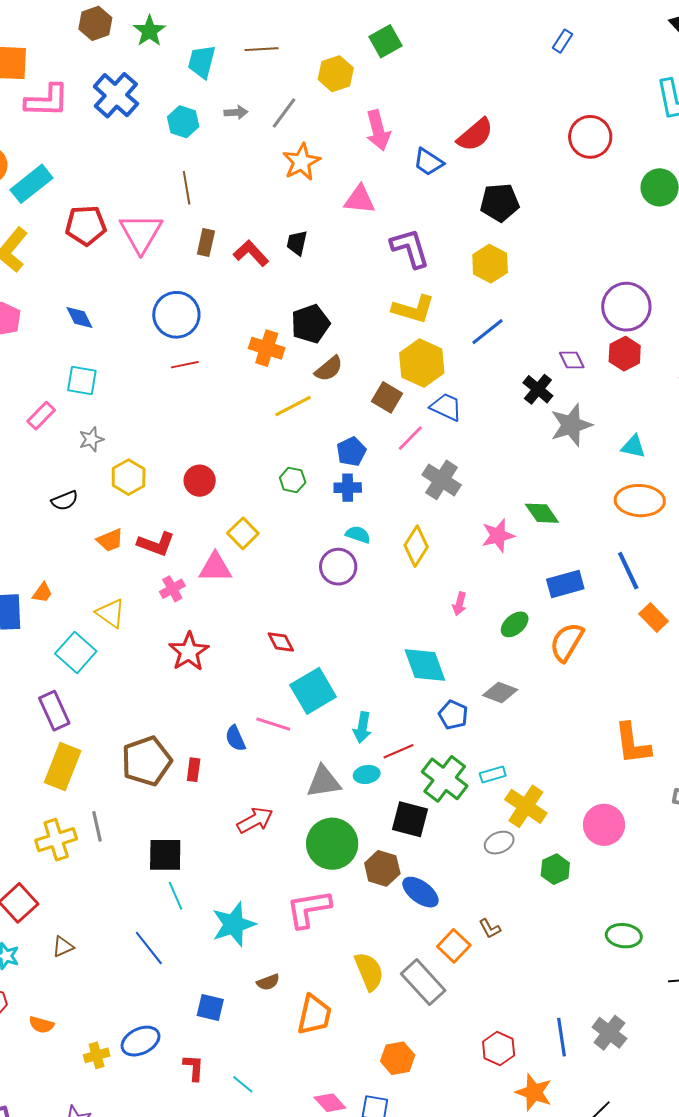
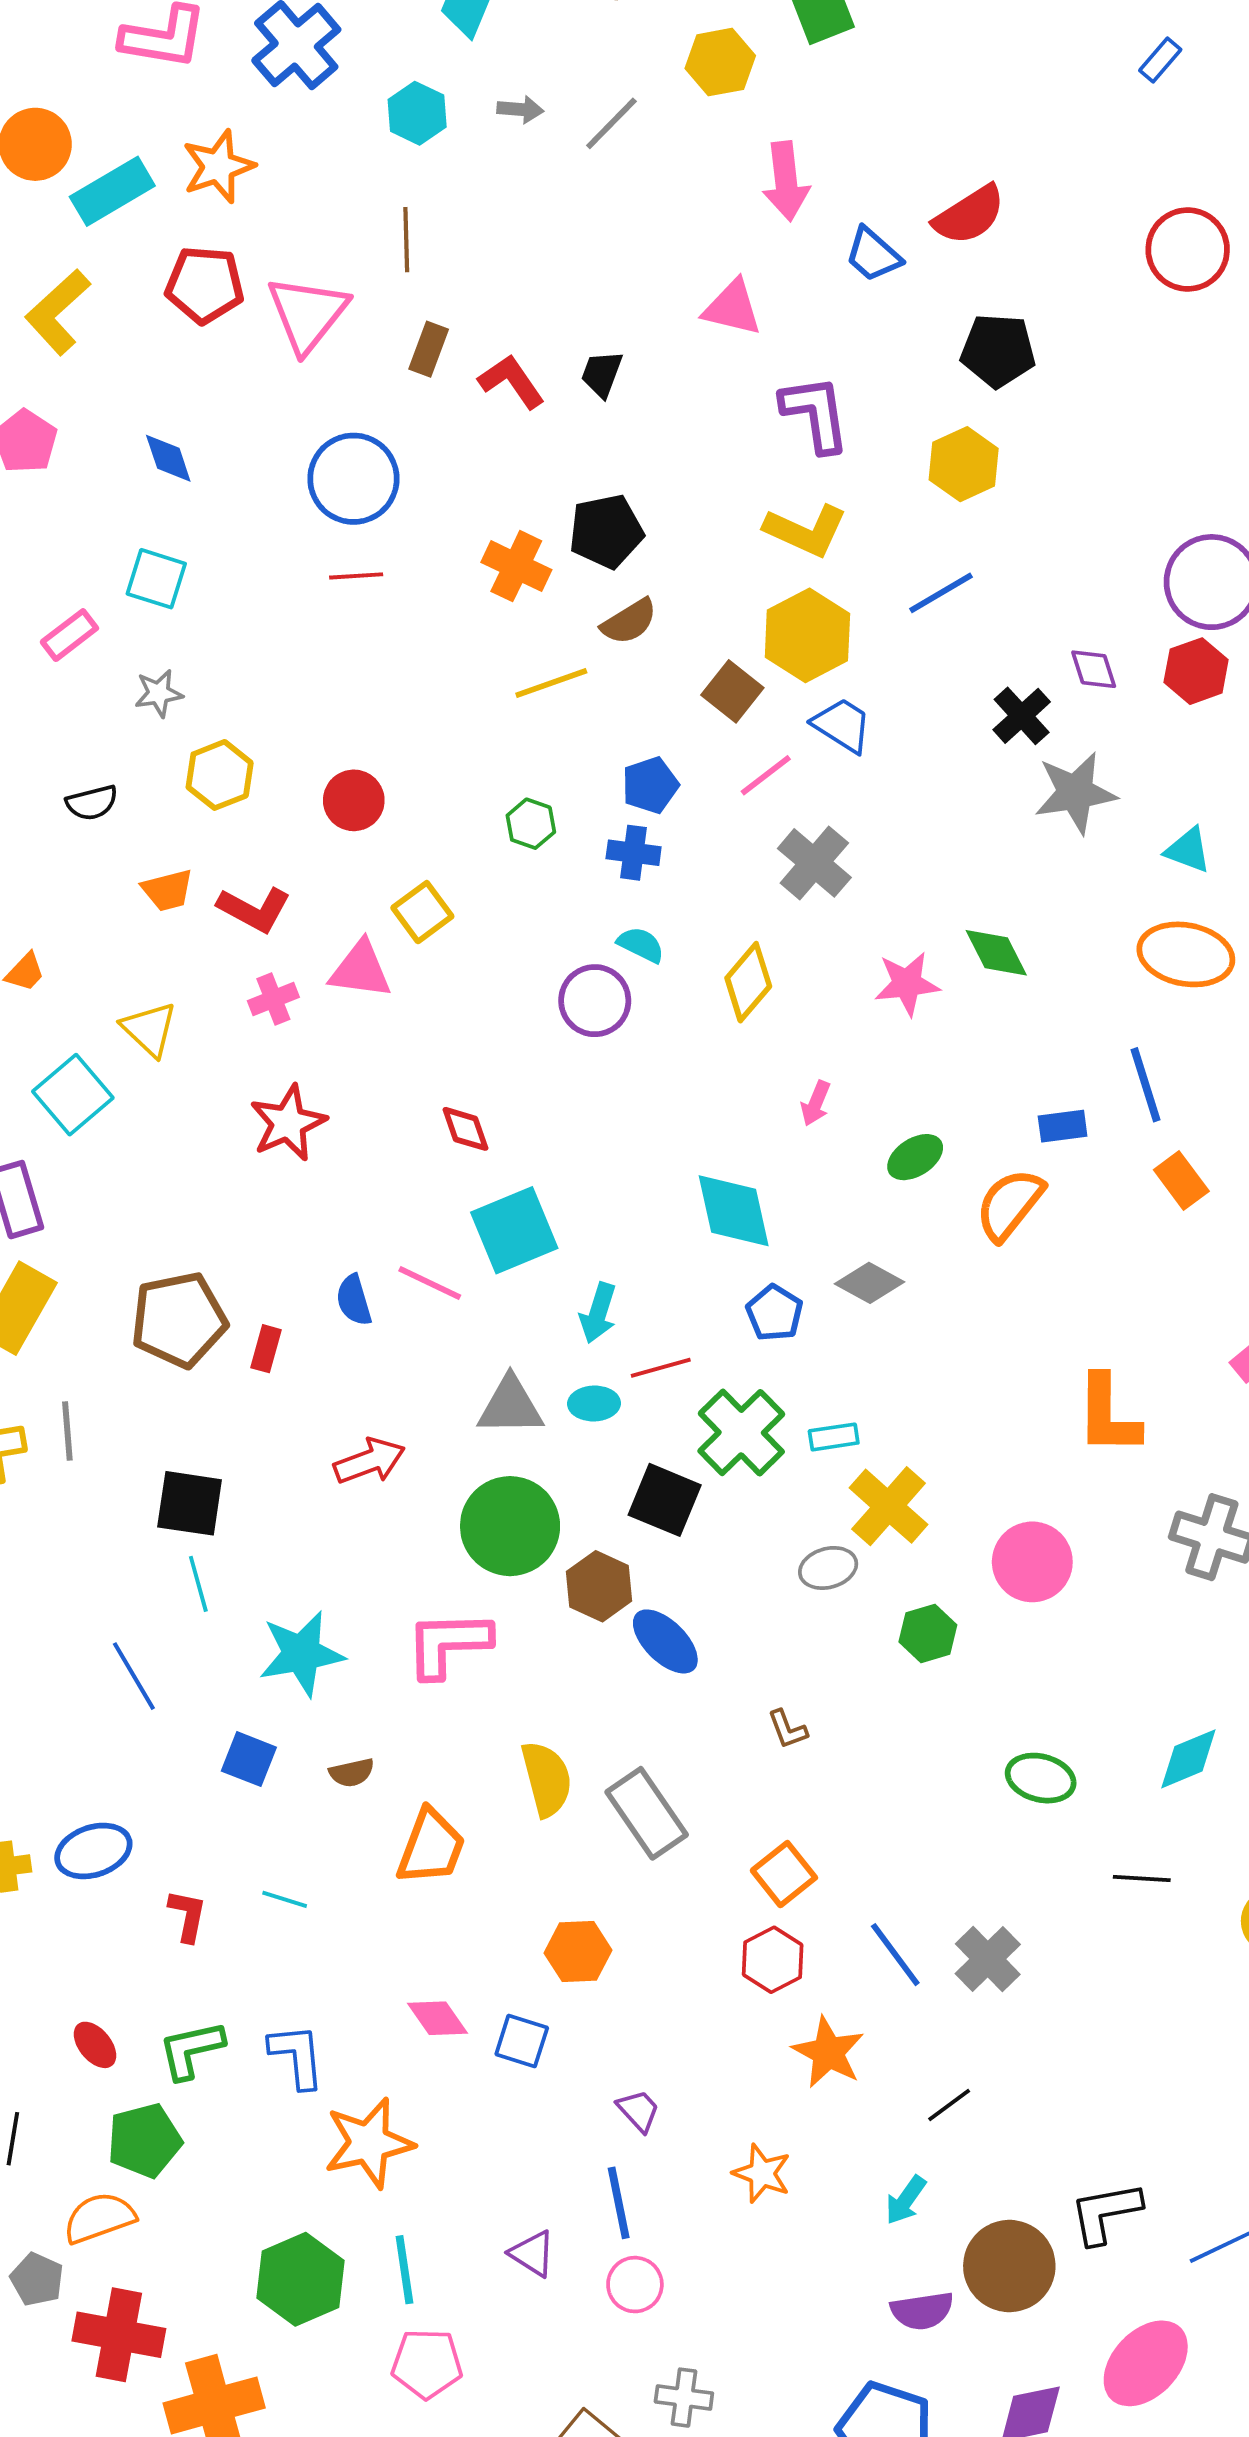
orange star: (301, 162) -> (218, 166), moved
blue rectangle: (565, 584) -> (1063, 1126), moved, size x0.7
orange square: (454, 946) -> (784, 1874), moved
blue square: (210, 1008) -> (249, 1759), moved
blue line: (561, 1037) -> (895, 1955), turned -36
cyan line: (243, 1084) -> (285, 1899), moved, turned -30

